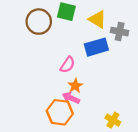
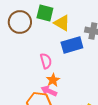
yellow triangle: (97, 19) -> (62, 23), moved
pink semicircle: (68, 65) -> (46, 61), turned -49

